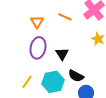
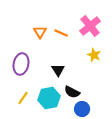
orange triangle: (37, 22) -> (40, 32), moved
purple ellipse: (38, 48) -> (21, 64), moved

